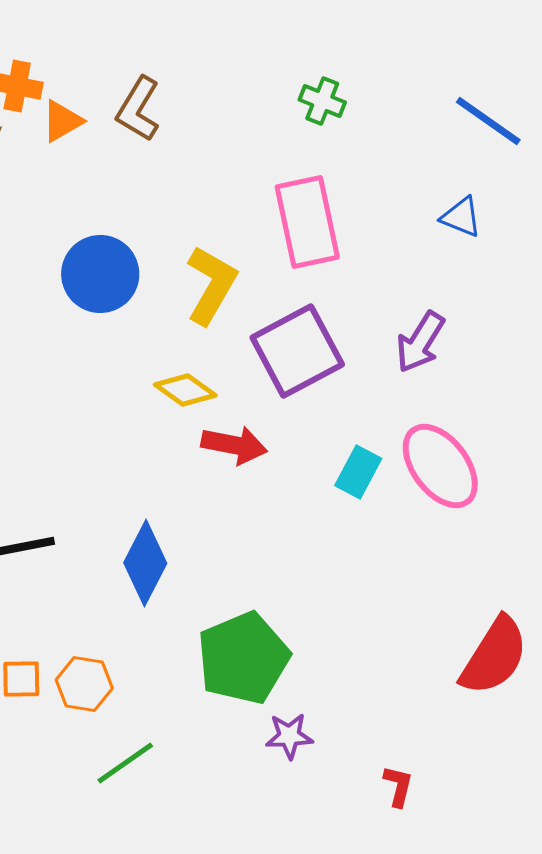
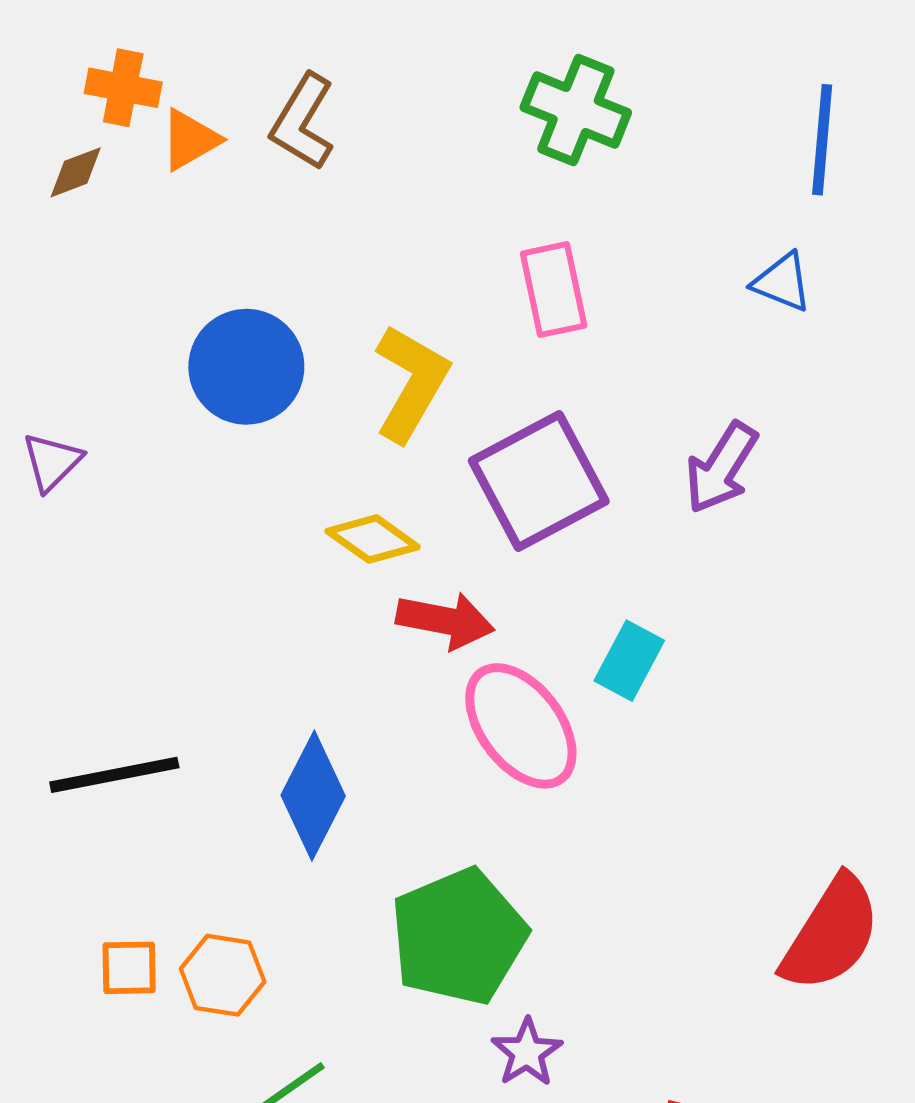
green cross: (322, 101) -> (576, 110), size x1.5
blue line: (488, 121) -> (822, 140), turned 60
pink rectangle: (307, 222) -> (554, 290), size x0.7
pink ellipse: (440, 466) -> (521, 726), moved
purple star: (289, 736) -> (527, 1052), turned -30

